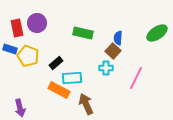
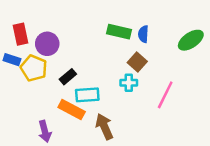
purple circle: (37, 23) -> (47, 44), moved
green rectangle: (83, 33) -> (119, 32), moved
blue semicircle: (118, 38) -> (143, 34), moved
purple arrow: (20, 108) -> (45, 131), moved

